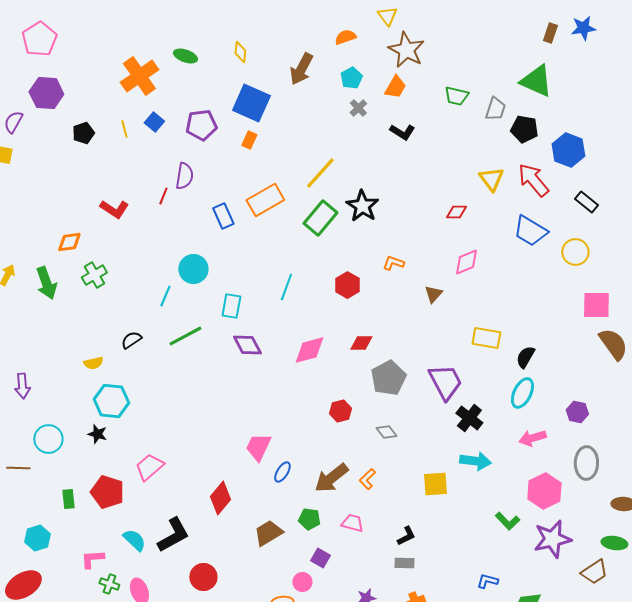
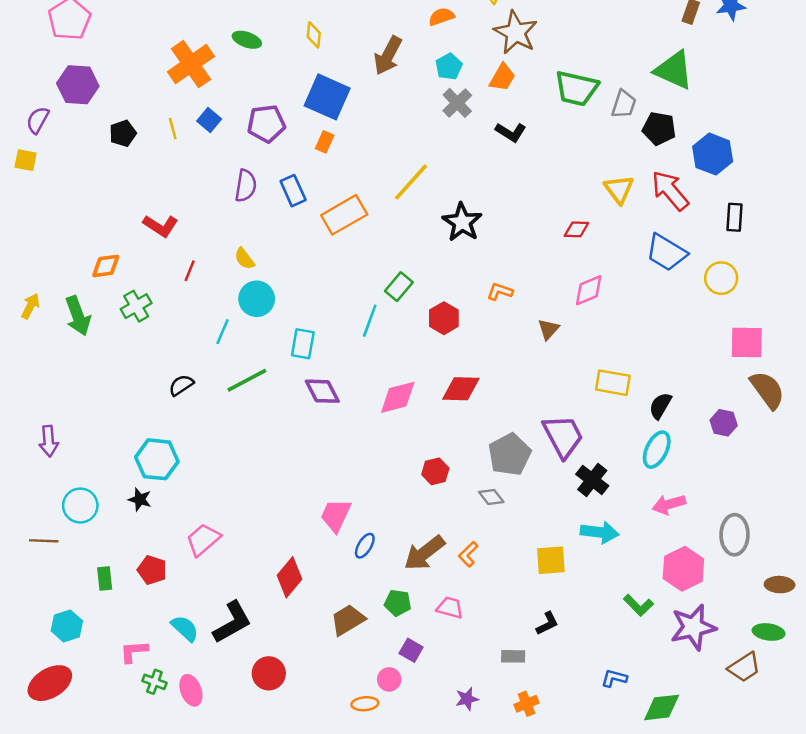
green trapezoid: (456, 96) -> (576, 88), size x1.5
gray cross: (358, 108) -> (457, 103), size x1.4
red line: (163, 196) -> (190, 271), moved
black rectangle: (586, 202) -> (735, 217), turned 55
blue rectangle: (223, 216) -> (293, 191), moved
green rectangle: (320, 218) -> (399, 287), moved, size x0.7
red diamond: (361, 343) -> (461, 389), size x1.4
yellow semicircle: (93, 363) -> (244, 259), moved, turned 66
gray pentagon: (388, 378) -> (510, 454), moved
purple hexagon: (577, 412) -> (724, 423), moved
red pentagon: (107, 492) -> (152, 570), size x0.7
black L-shape: (406, 536) -> (547, 623), moved

